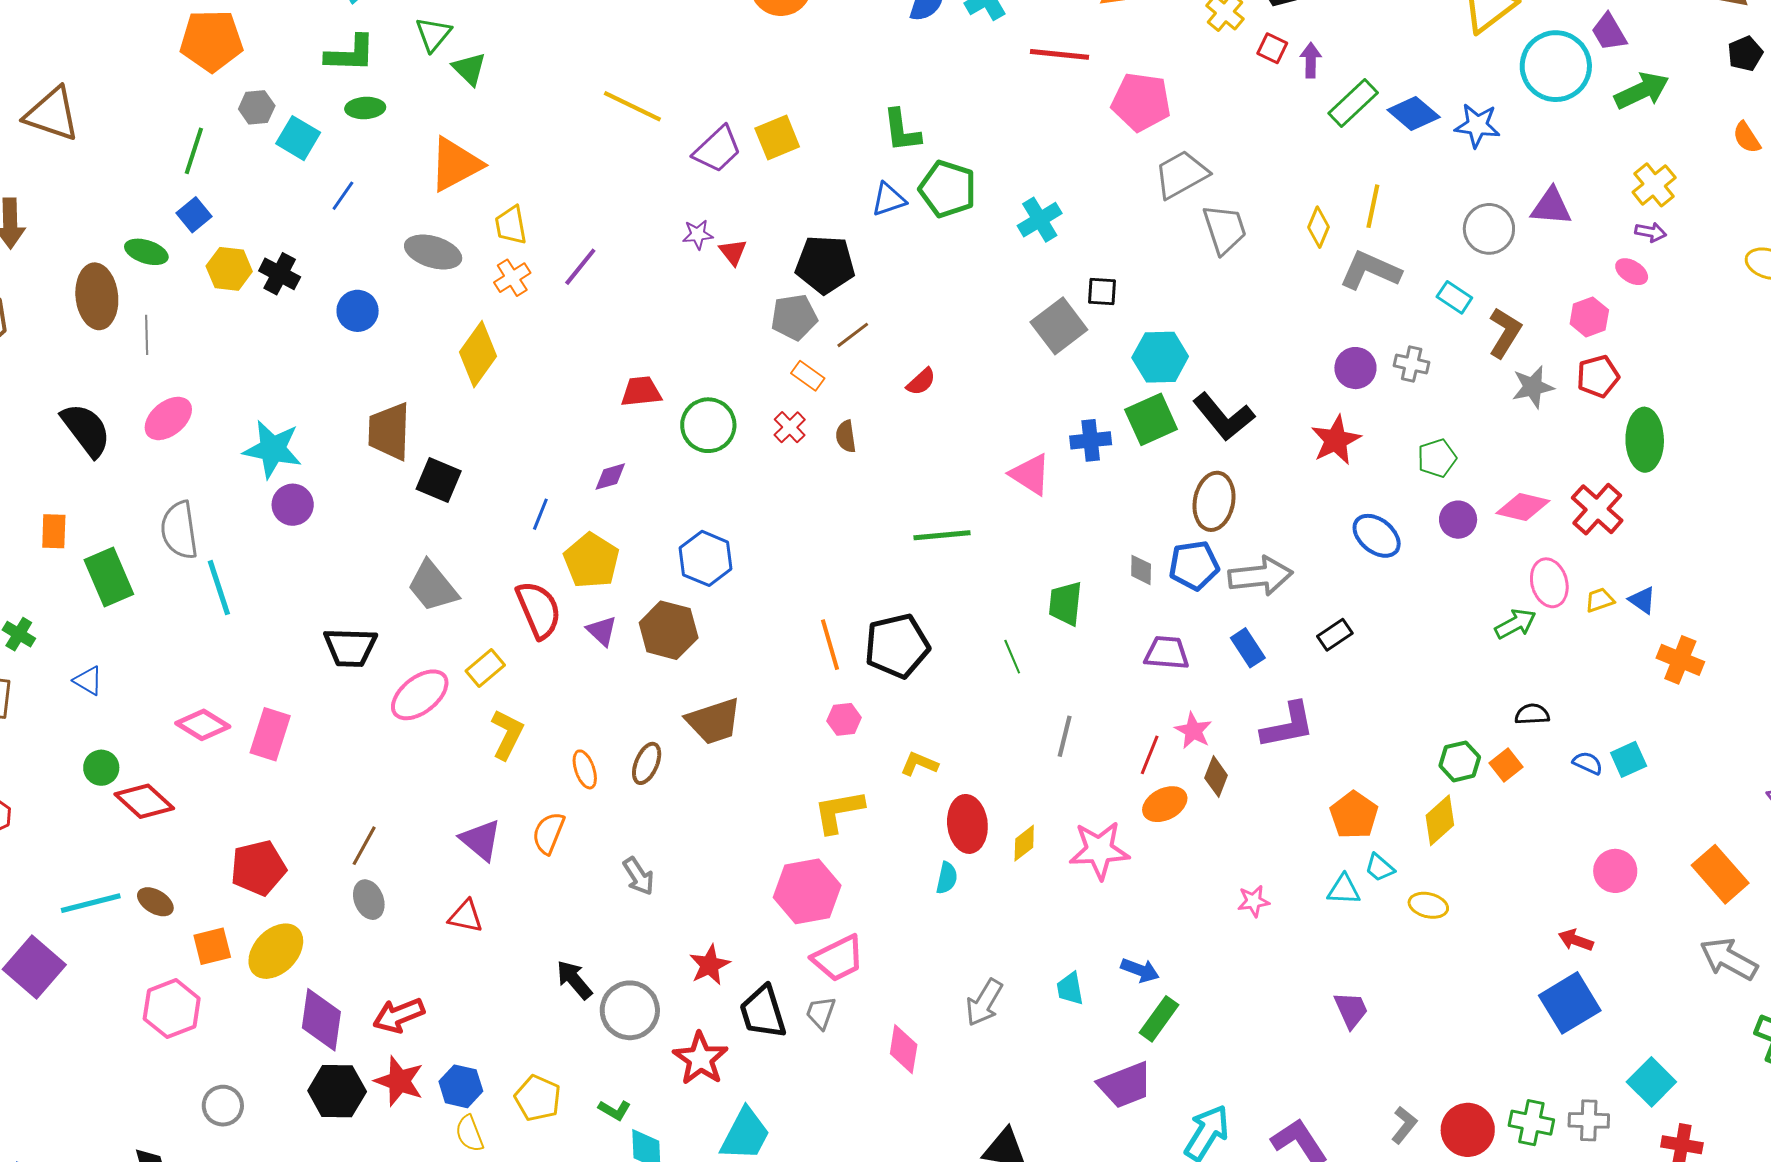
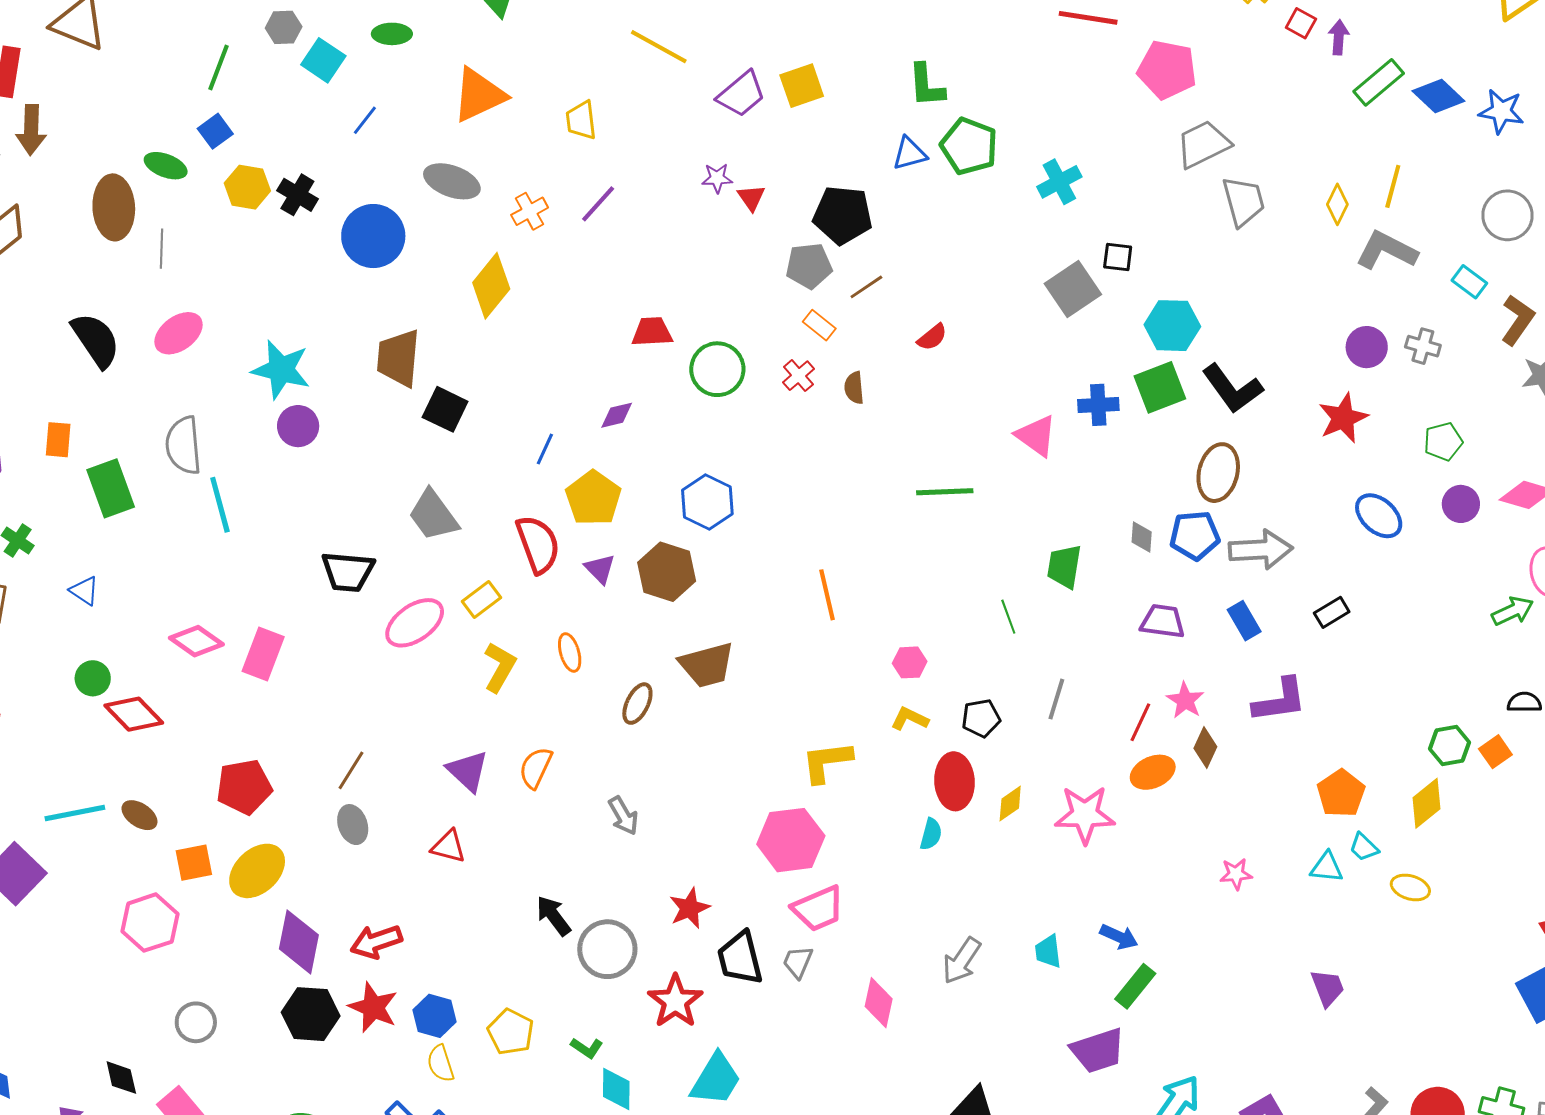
yellow trapezoid: (511, 225) -> (581, 120), moved
blue circle: (358, 311) -> (373, 236), size x1.5
black pentagon: (897, 646) -> (981, 718), moved, size x0.6
pink hexagon: (844, 719) -> (910, 662), moved
orange ellipse: (585, 769) -> (570, 652), moved

